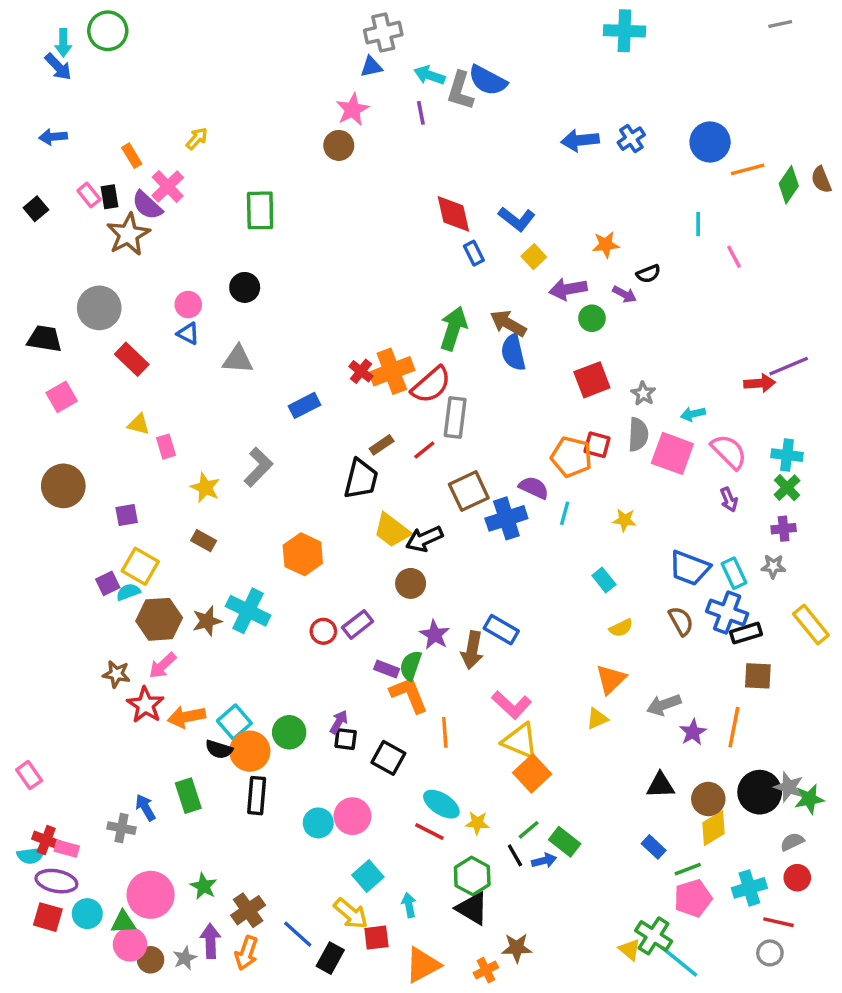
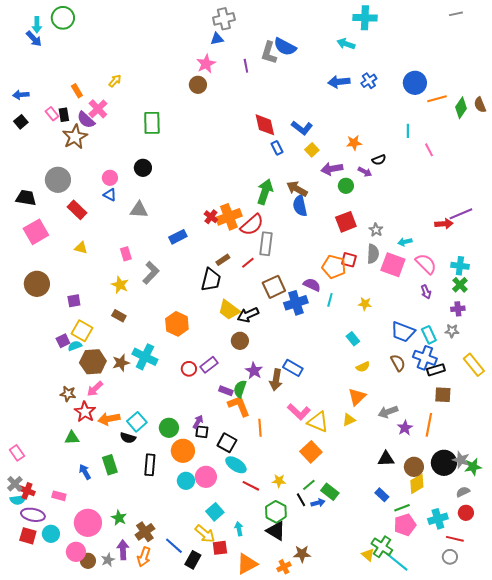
cyan arrow: (429, 75) -> (346, 44), moved
blue arrow: (53, 137) -> (21, 95), moved
pink square: (62, 397) -> (36, 232), size x1.4
pink rectangle: (166, 447) -> (126, 254), moved
yellow triangle: (520, 741) -> (318, 422), moved
orange circle: (250, 751) -> (183, 451), moved
cyan ellipse: (441, 804) -> (236, 465), moved
gray cross: (121, 828) -> (15, 484), moved, turned 35
pink rectangle: (67, 849) -> (59, 496), moved
green triangle: (123, 922) -> (72, 438), moved

